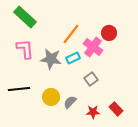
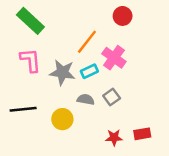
red circle: (109, 33) -> (123, 16), moved
gray semicircle: (70, 102) -> (86, 99), moved, turned 56
red rectangle: (116, 109) -> (142, 134), turned -56

